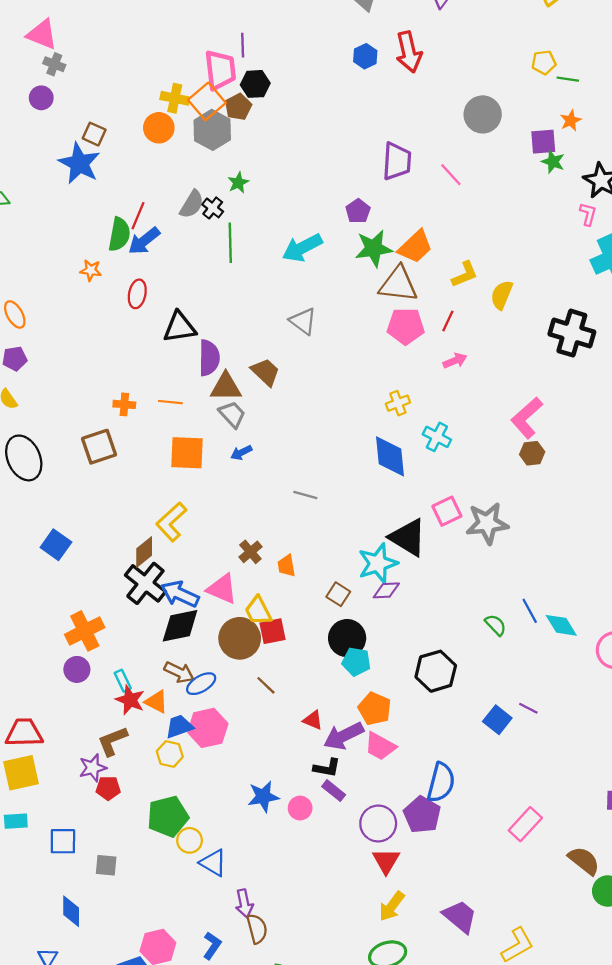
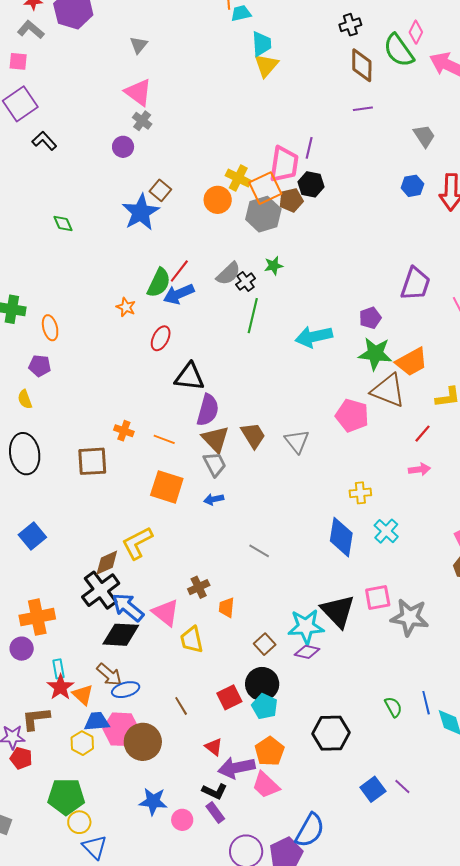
gray triangle: (303, 321) -> (297, 441), moved
pink pentagon: (406, 326) -> (352, 415), moved
brown triangle: (226, 387) -> (216, 439), turned 32
red square: (273, 631) -> (229, 697), moved, turned -30
brown circle: (240, 638) -> (143, 742), moved

